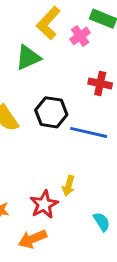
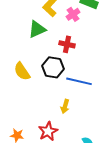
red cross: (100, 83) -> (67, 44), moved
yellow arrow: (68, 186) -> (65, 106), moved

